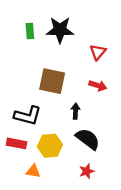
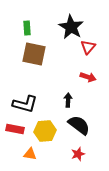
black star: (60, 30) -> (71, 27), moved, turned 30
brown square: (52, 81) -> (34, 54), moved

